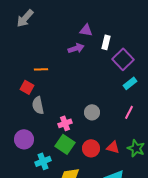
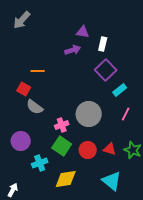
purple square: (123, 59) -> (106, 70), moved
cyan rectangle: (130, 83) -> (120, 90), moved
gray semicircle: (38, 105) -> (35, 107), turned -42
gray circle: (92, 112) -> (89, 114), size x1.6

